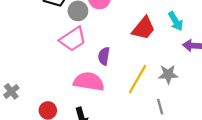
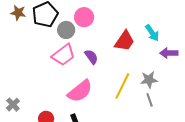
purple semicircle: (104, 56) -> (91, 57), moved, turned 140
pink semicircle: (89, 82) -> (80, 91), turned 136
gray line: (160, 107) -> (150, 100), moved

